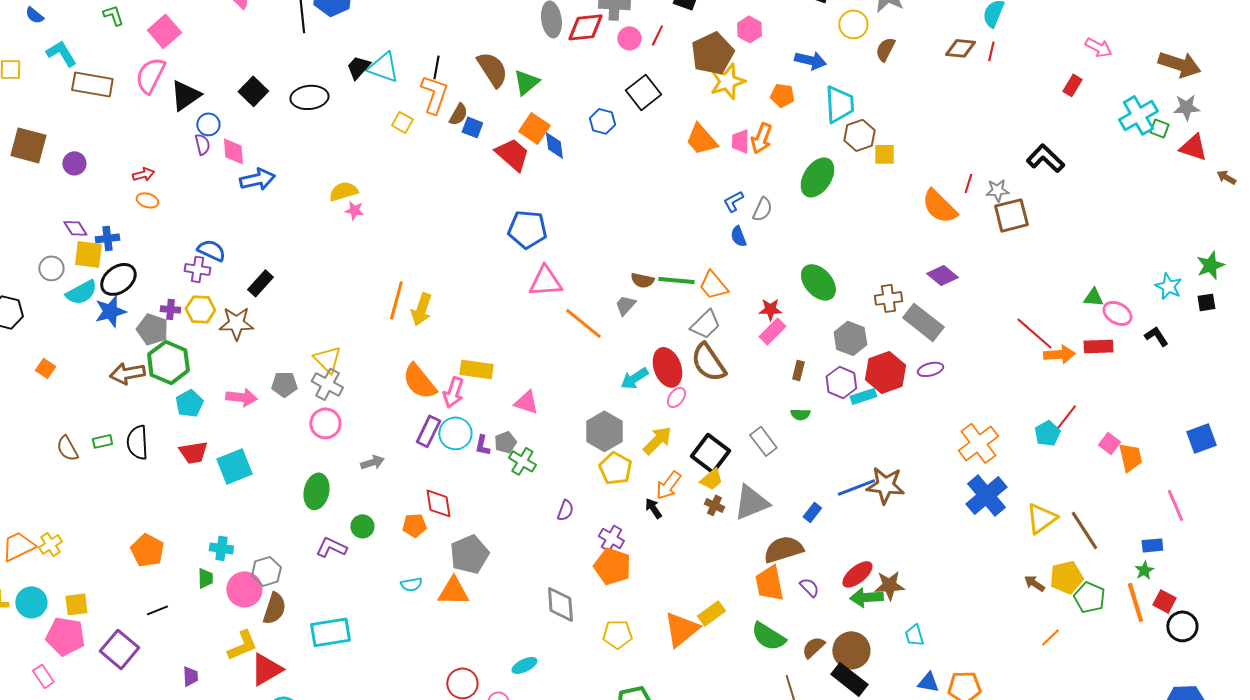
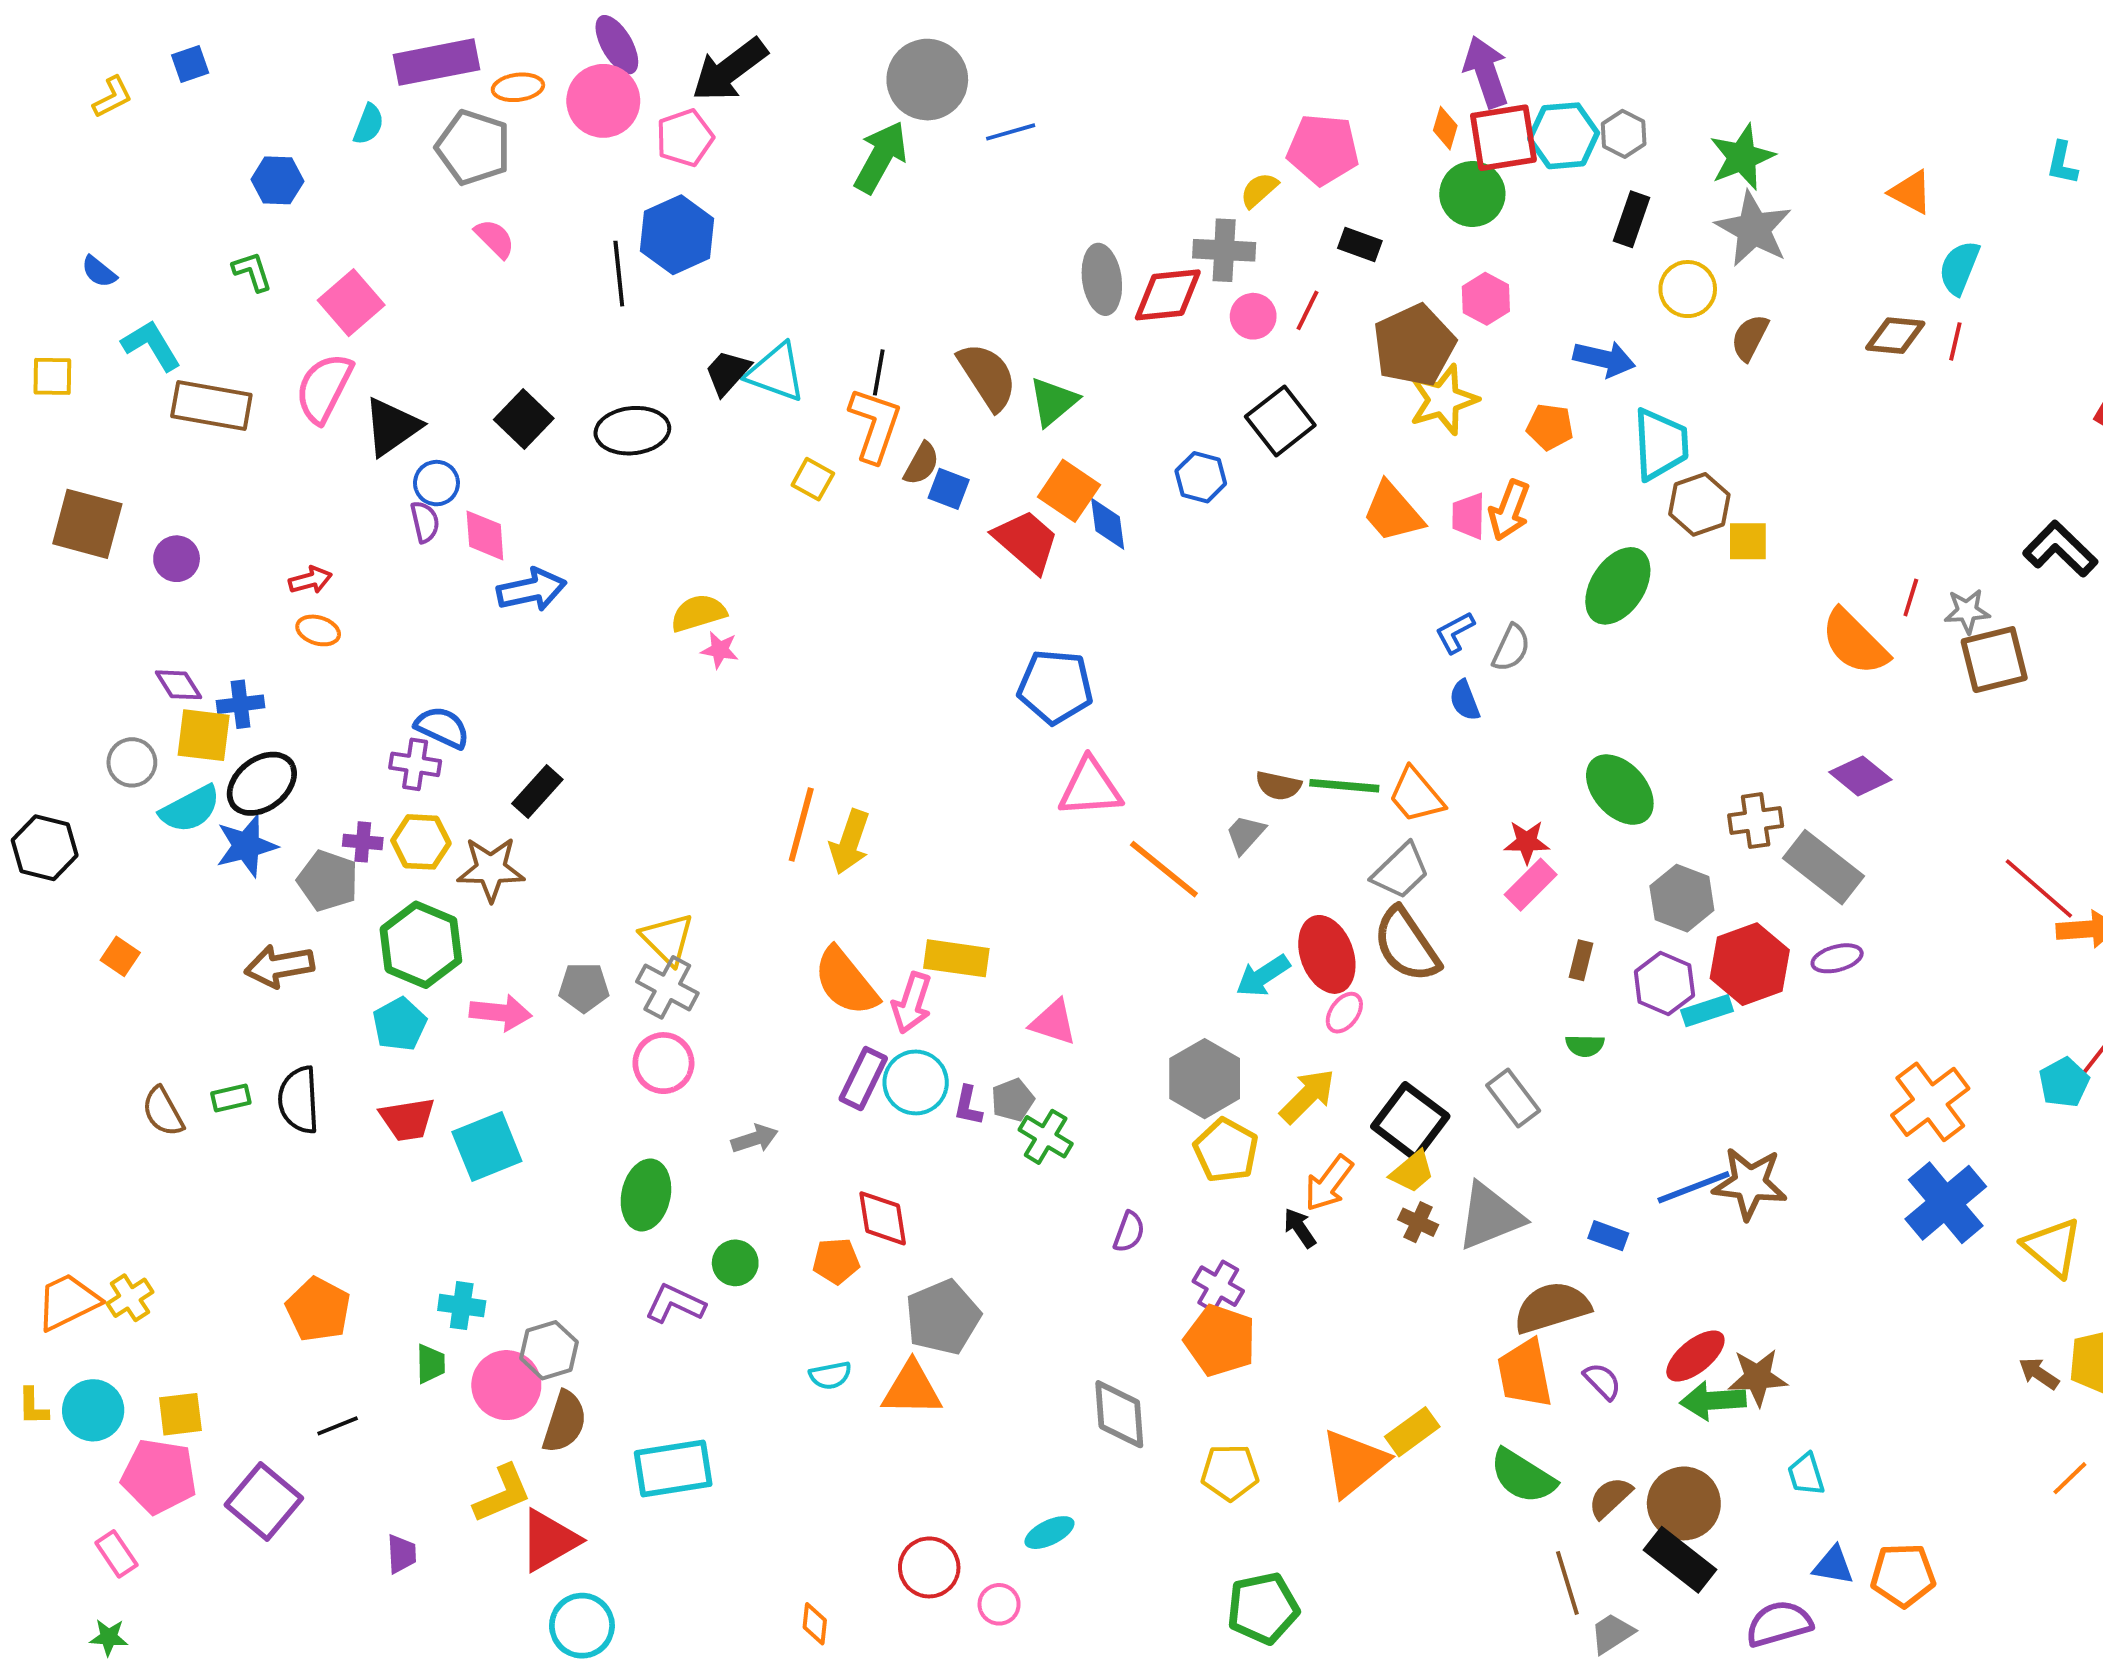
green hexagon: (168, 362) -> (421, 945), moved
blue rectangle: (812, 512) -> (1608, 1236), turned 72
yellow triangle: (1041, 518) -> (2052, 1247), turned -44

